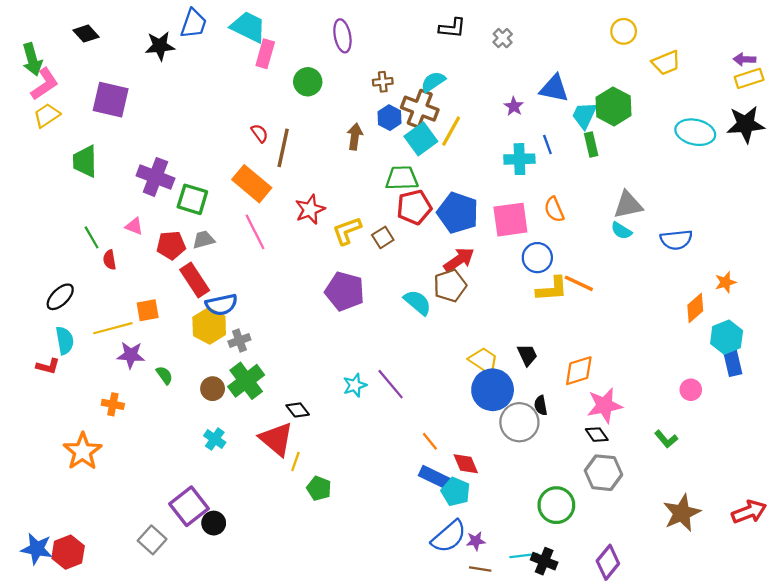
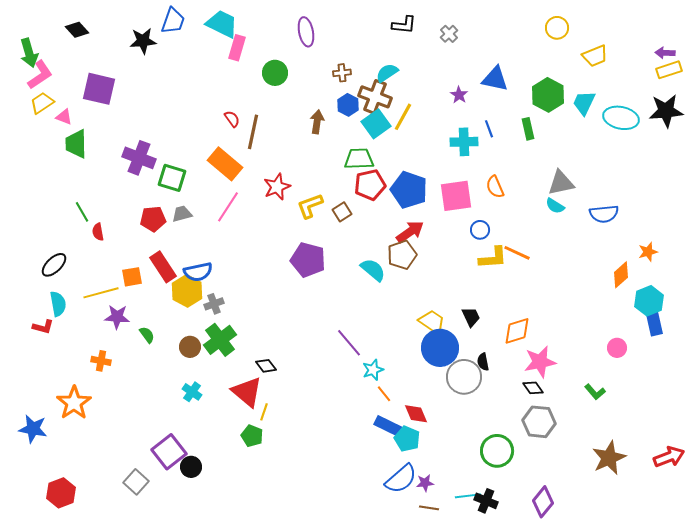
cyan trapezoid: (584, 115) -> (584, 103), moved
pink triangle: (134, 226) -> (64, 117), moved
pink line: (255, 232) -> (228, 207), turned 60
blue circle: (537, 258) -> (480, 230), size x0.7
red rectangle: (195, 280) -> (163, 267), moved
cyan star: (355, 385) -> (373, 370), moved
green pentagon: (319, 488) -> (252, 436), moved
blue star: (37, 549) -> (33, 429), moved

